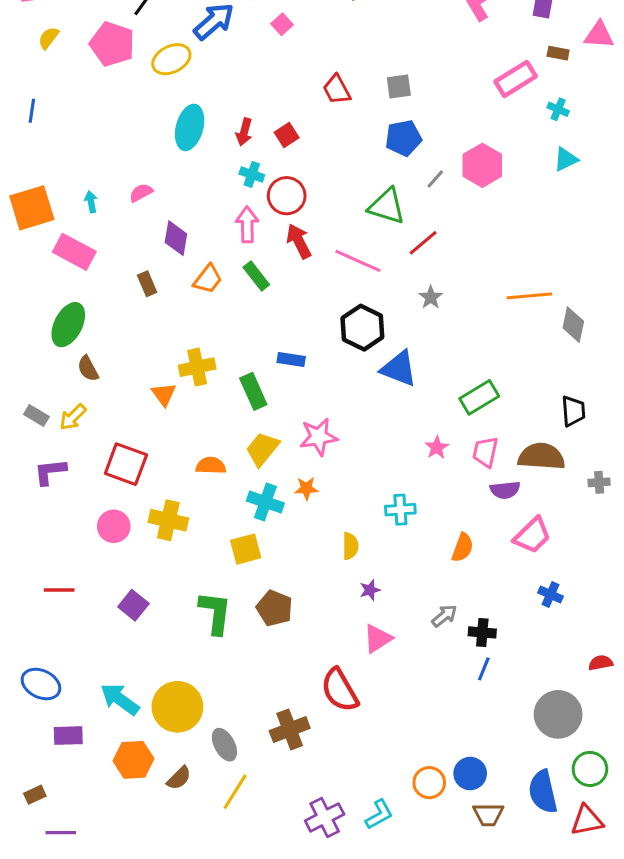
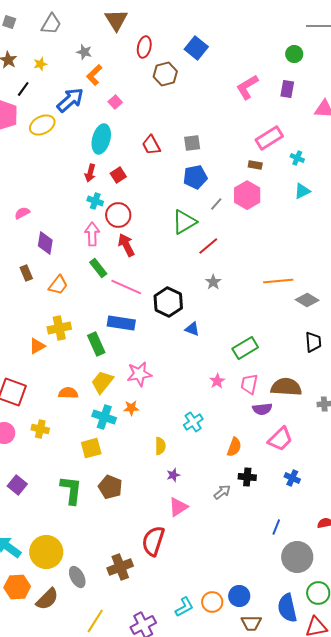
brown rectangle: (558, 53) -> (255, 165), moved
cyan ellipse: (190, 127) -> (101, 139), moved
green triangle: (387, 206) -> (184, 222), turned -48
pink line: (358, 261) -> (126, 287), moved
orange trapezoid: (208, 279) -> (58, 285), moved
gray diamond: (573, 325) -> (307, 300), turned -70
blue rectangle: (291, 359) -> (121, 323), size x1.5
blue triangle: (399, 369) -> (192, 329), size x0.6
orange triangle: (164, 394) -> (37, 346), turned 36
black trapezoid: (573, 411) -> (313, 342), moved
cyan cross: (400, 510) -> (193, 422), turned -30
yellow cross: (168, 520) -> (40, 429), size x0.7
black cross: (482, 632) -> (247, 477), moved
blue line: (484, 669) -> (276, 527), moved
red semicircle: (340, 690) -> (153, 541), turned 48
brown semicircle: (179, 778) -> (47, 599), size x1.4
yellow line: (235, 792) -> (95, 621), moved
cyan L-shape: (379, 814) -> (184, 607), moved

